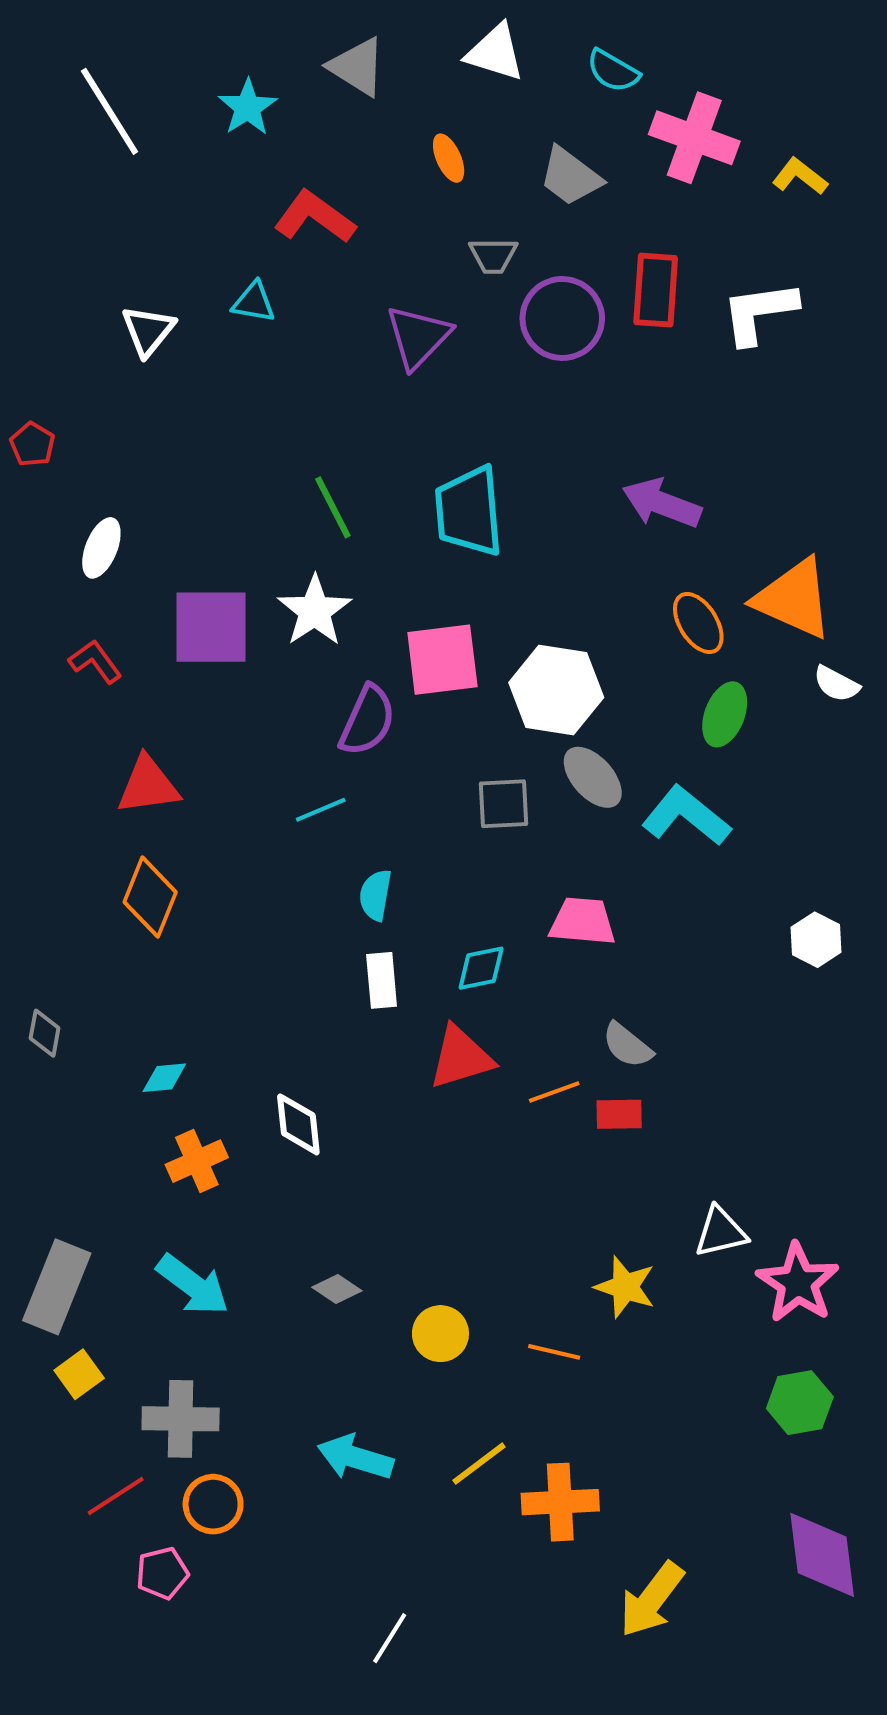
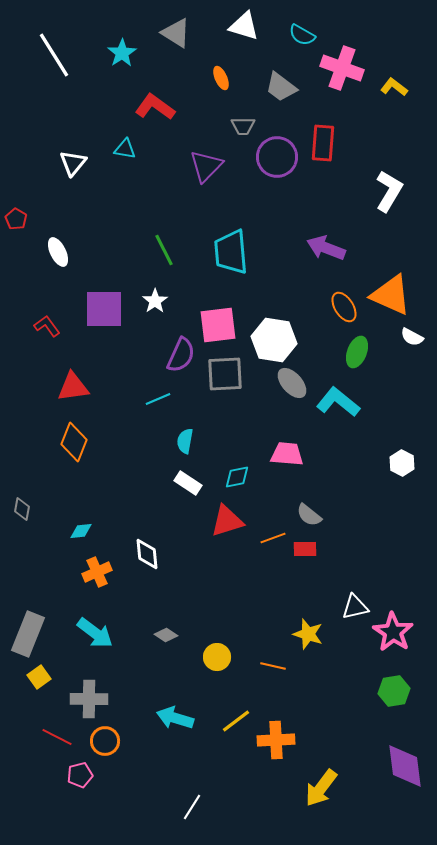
white L-shape: (759, 312) -> (389, 191), moved, turned 129
white ellipse: (101, 548) -> (58, 252), moved, turned -48
white star: (315, 611) -> (155, 301), size x0.7
gray square: (503, 804) -> (225, 374), moved, size x1.4
white rectangle: (382, 980) -> (188, 483), turned -52
red line: (116, 1496) -> (57, 737), turned 60

